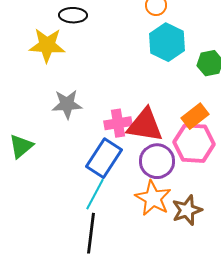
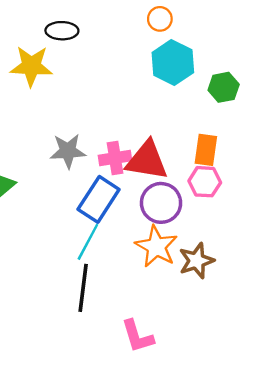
gray star: (67, 104) -> (68, 151), moved
orange rectangle: (195, 116) -> (206, 150), turned -44
pink hexagon: (194, 143) -> (205, 182), size x0.7

